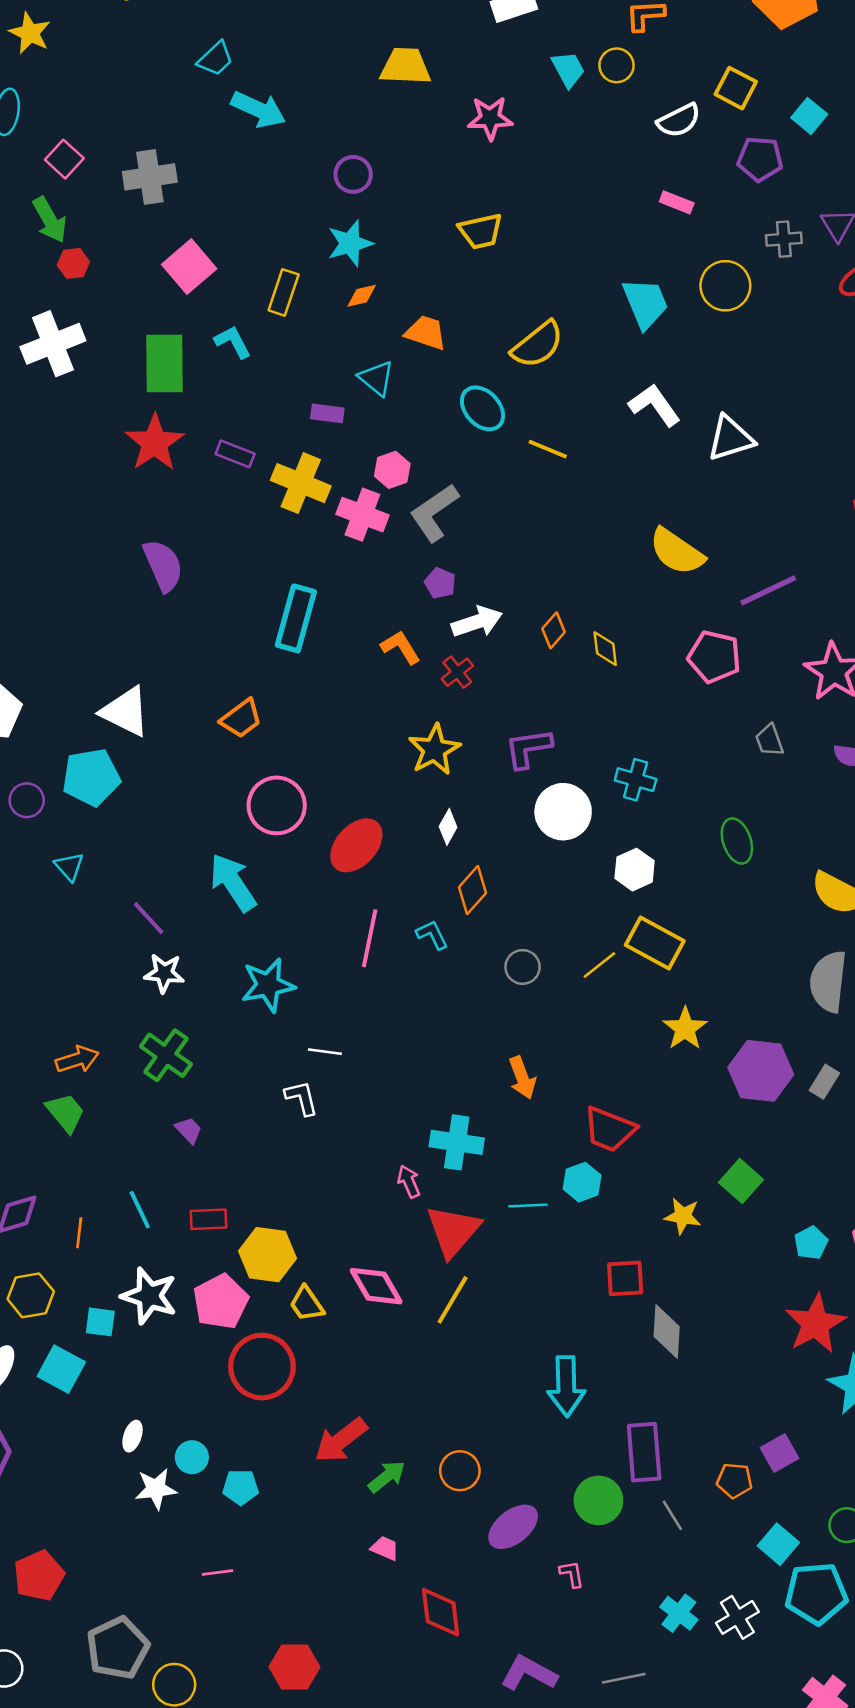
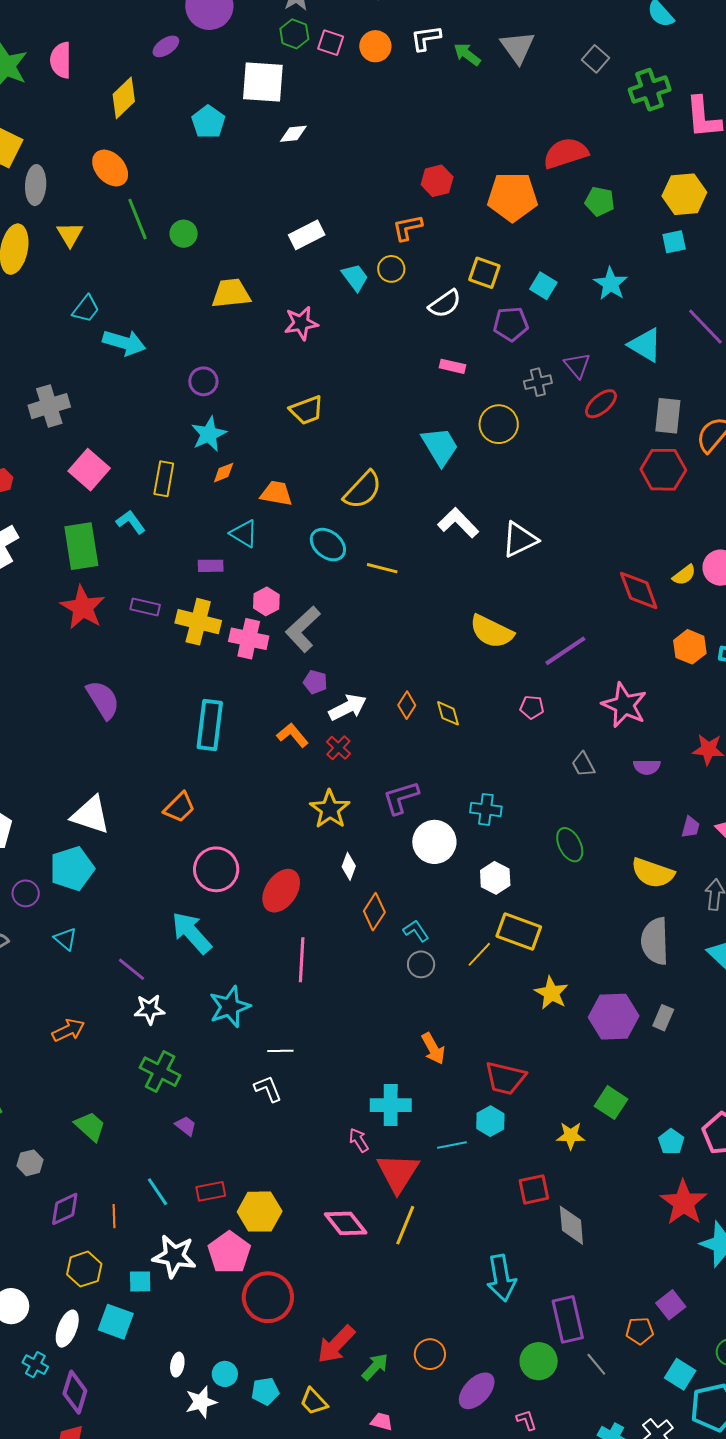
pink pentagon: (714, 657) -> (532, 707), size x0.6
cyan L-shape: (432, 935) -> (416, 931), moved
orange arrow: (77, 1059) -> (68, 1030), moved
yellow trapezoid: (307, 1304) -> (314, 1401), moved

